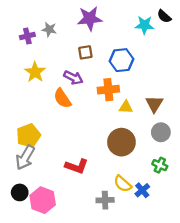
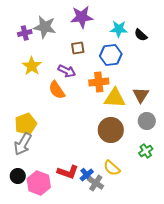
black semicircle: (164, 16) -> (141, 35), moved
cyan star: (144, 25) -> (119, 29), moved
gray star: (49, 29) -> (45, 27), size x1.6
yellow triangle: (126, 107) -> (115, 98), size x1.6
green cross: (160, 165) -> (146, 151), turned 32
red L-shape: (77, 166) -> (68, 172), moved
blue cross: (142, 190) -> (87, 175), moved
gray cross: (105, 200) -> (96, 183), turned 35

